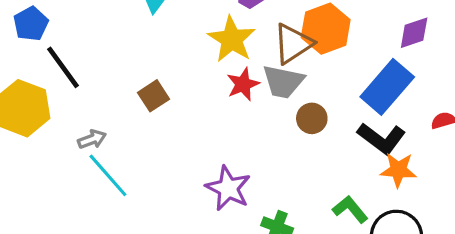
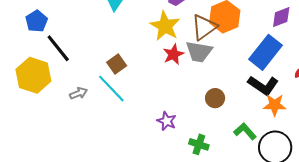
brown circle: (312, 118) -> (215, 98), moved
cyan line: (108, 175) -> (111, 89), moved
purple star: (228, 188) -> (167, 121), size x0.7

